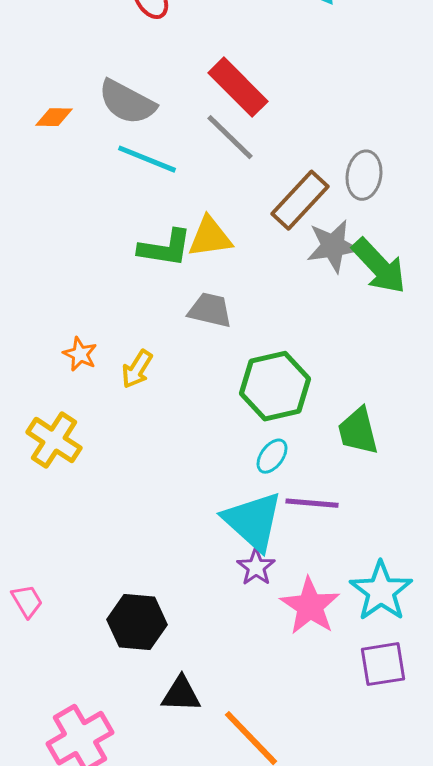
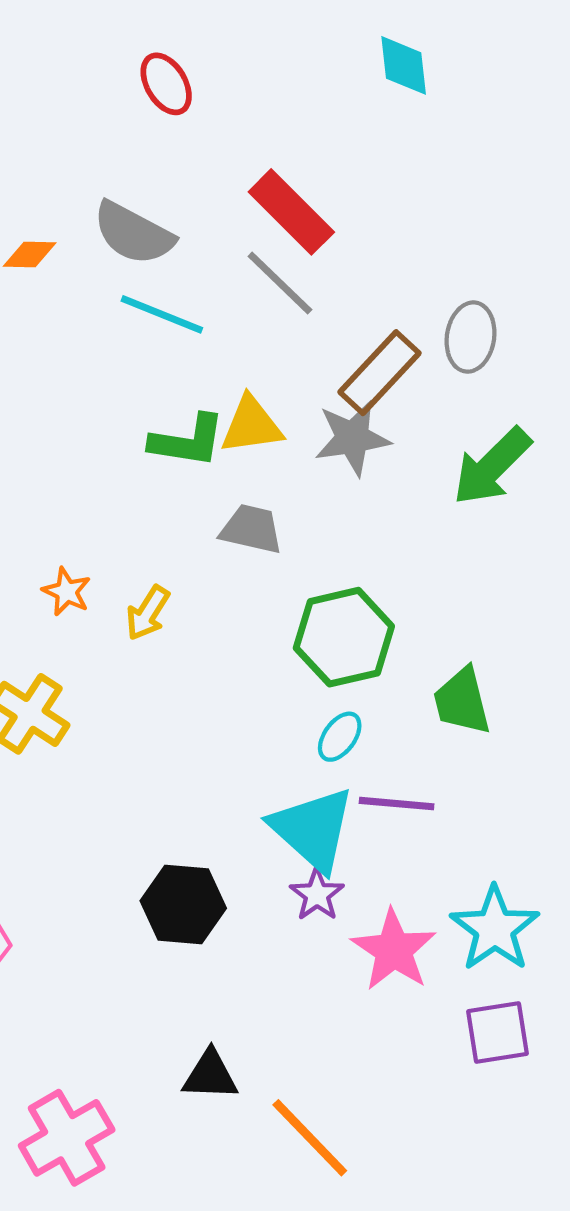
gray star: (333, 246) -> (352, 438), moved
green arrow: (379, 266) -> (492, 466), turned 88
black hexagon: (137, 622) -> (183, 905), moved

